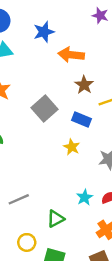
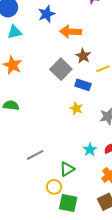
gray square: (44, 108) -> (61, 69), moved
yellow circle: (27, 242) -> (54, 187), moved

